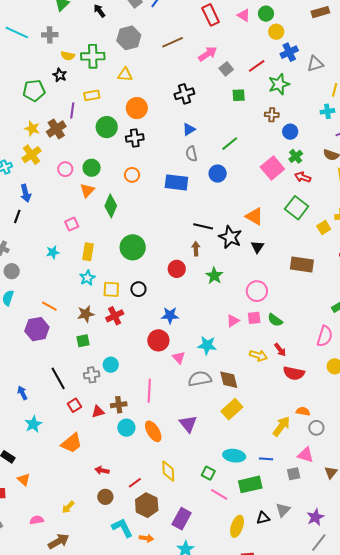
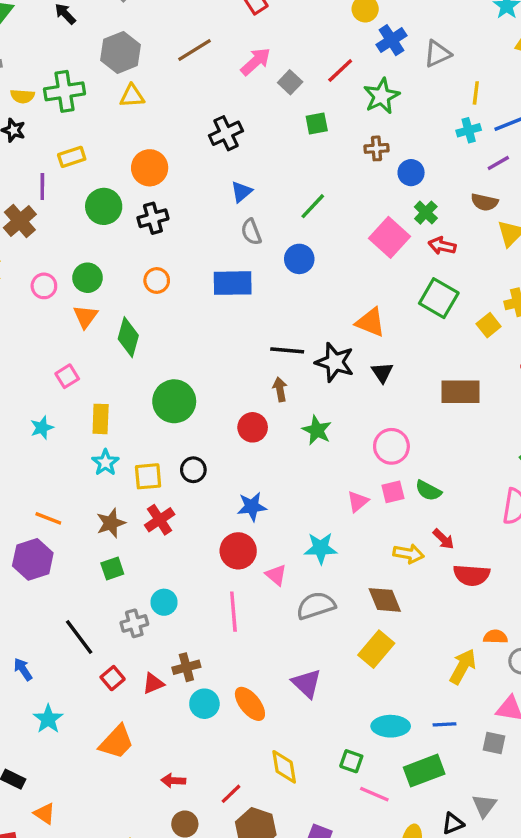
yellow triangle: (125, 75) -> (132, 96), moved
brown diamond: (229, 380) -> (385, 600), moved
pink line: (149, 391) -> (233, 612), moved
gray square: (294, 474) -> (494, 743), turned 32

